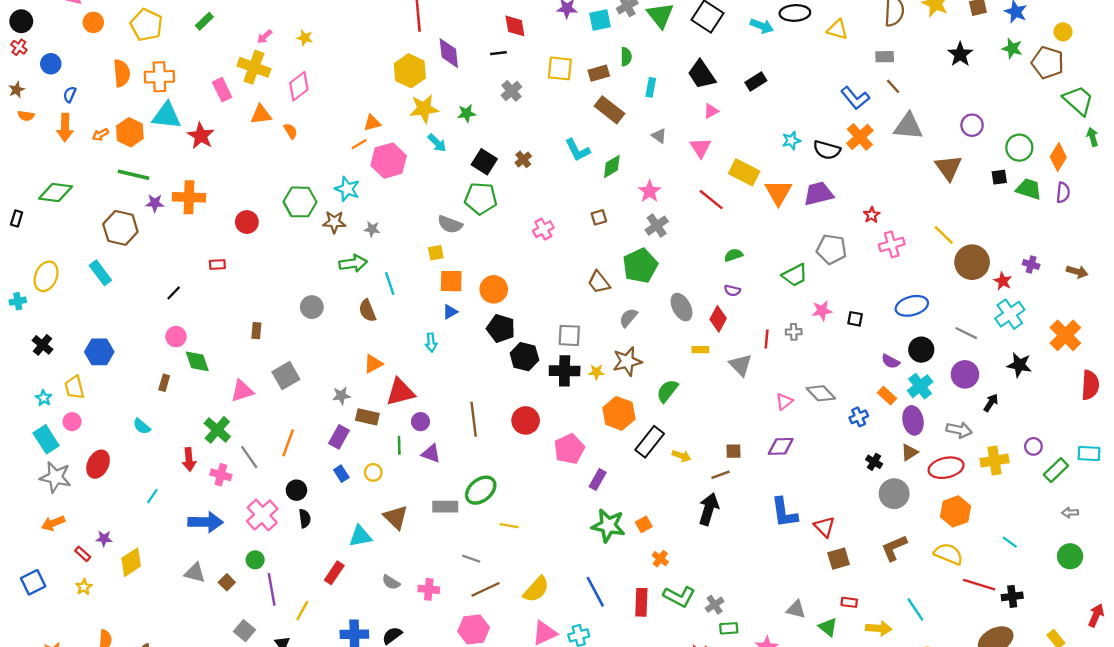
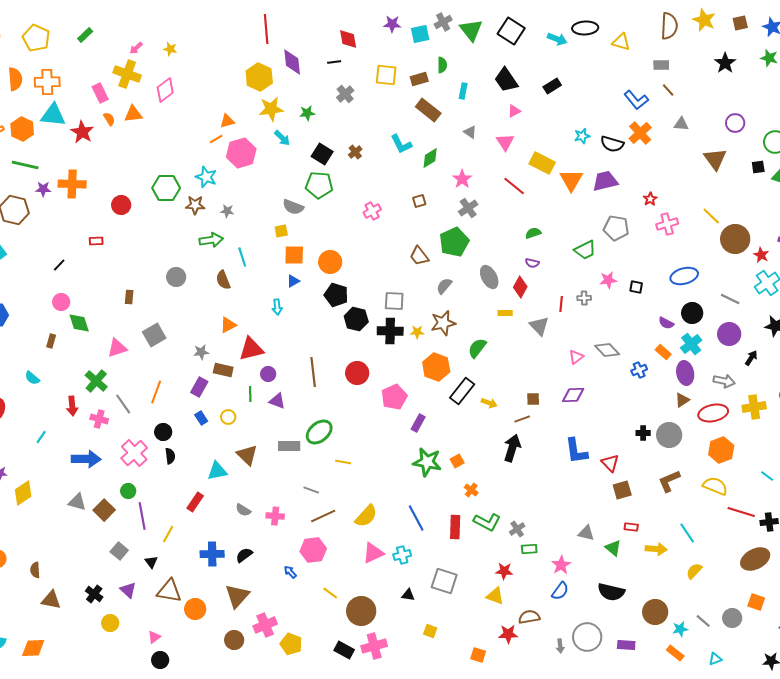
gray triangle: (908, 126) -> (681, 124), size x0.6
orange semicircle: (291, 131) -> (109, 119), moved
black cross: (874, 462) -> (643, 433), moved, turned -32
brown square: (227, 582) -> (104, 510), size x1.5

